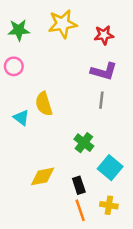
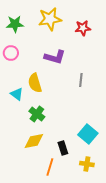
purple L-shape: (104, 71) -> (55, 57), moved
green cross: (84, 143) -> (37, 114), moved
orange line: (80, 210) -> (50, 167), moved, turned 36

